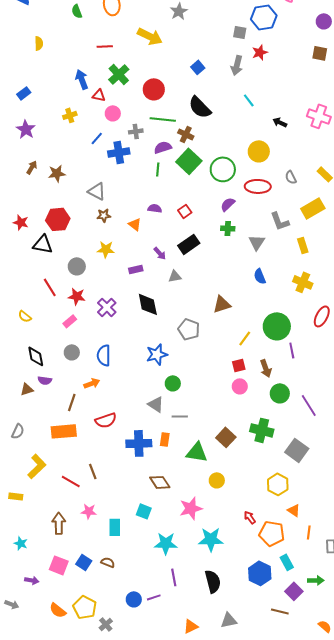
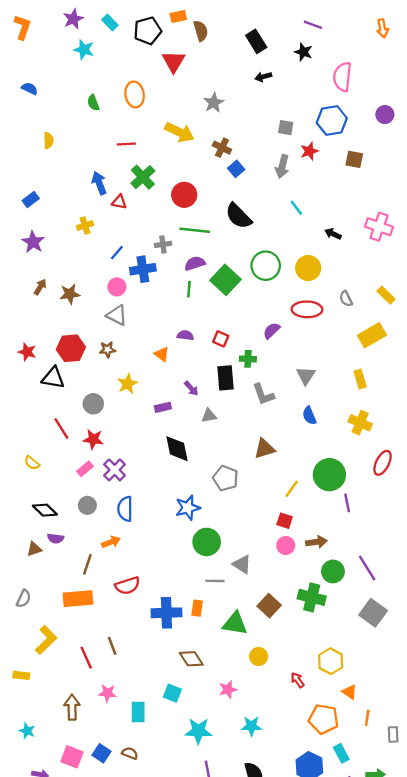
blue hexagon: (264, 17) -> (332, 120), moved
brown square: (320, 53) -> (354, 159), moved
pink circle: (113, 113) -> (117, 287), moved
brown cross: (186, 134) -> (222, 148), moved
green circle: (223, 169) -> (266, 266), moved
red square: (185, 211) -> (221, 339), turned -32
brown star: (104, 215) -> (107, 349), moved
gray L-shape: (280, 221) -> (263, 394), moved
green cross: (228, 228) -> (248, 359), moved
black rectangle: (189, 244) -> (226, 378), turned -60
yellow star: (106, 249) -> (128, 384), turned -30
purple cross: (107, 307) -> (115, 470), moved
black diamond: (36, 356) -> (45, 510), turned -35
red square: (239, 365) -> (285, 521), turned 32
brown arrow: (266, 368) -> (316, 542), moved, turned -78
green circle: (173, 383) -> (207, 542), size x1.5
green circle: (280, 393) -> (333, 571), moved
gray triangle: (156, 404) -> (242, 564), moved
gray square: (297, 450) -> (373, 613), moved
red line: (71, 481) -> (86, 658), turned 36
pink star: (191, 508) -> (228, 690), size x0.7
red arrow: (250, 517) -> (298, 680), moved
cyan star: (211, 539) -> (251, 726), size x0.7

